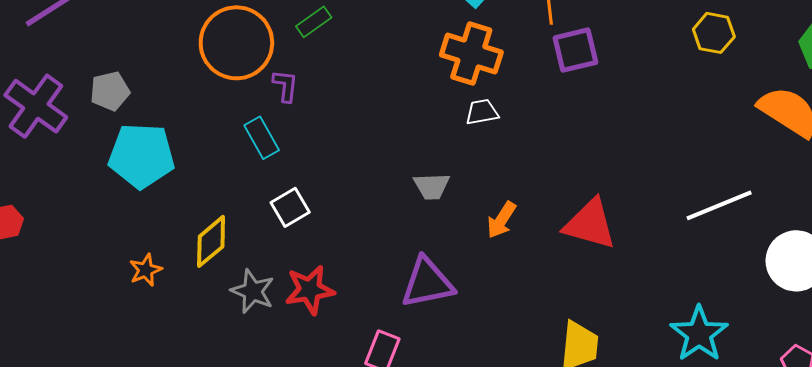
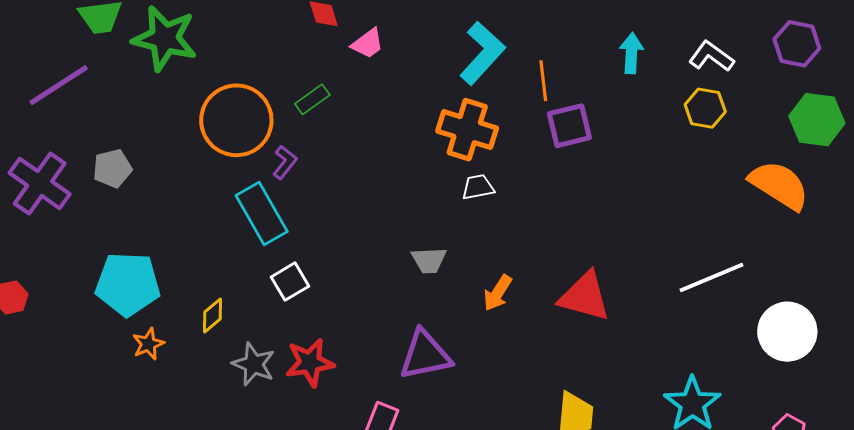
purple L-shape: (285, 86) -> (285, 162), turned 32
cyan rectangle: (262, 138) -> (262, 213), size x1.5
cyan pentagon: (142, 156) -> (128, 284), moved
yellow diamond: (211, 241) -> (213, 316), size x0.7

